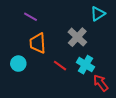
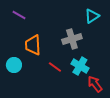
purple line: (31, 17) -> (19, 15), moved
gray cross: (77, 37) -> (72, 39), turned 30

